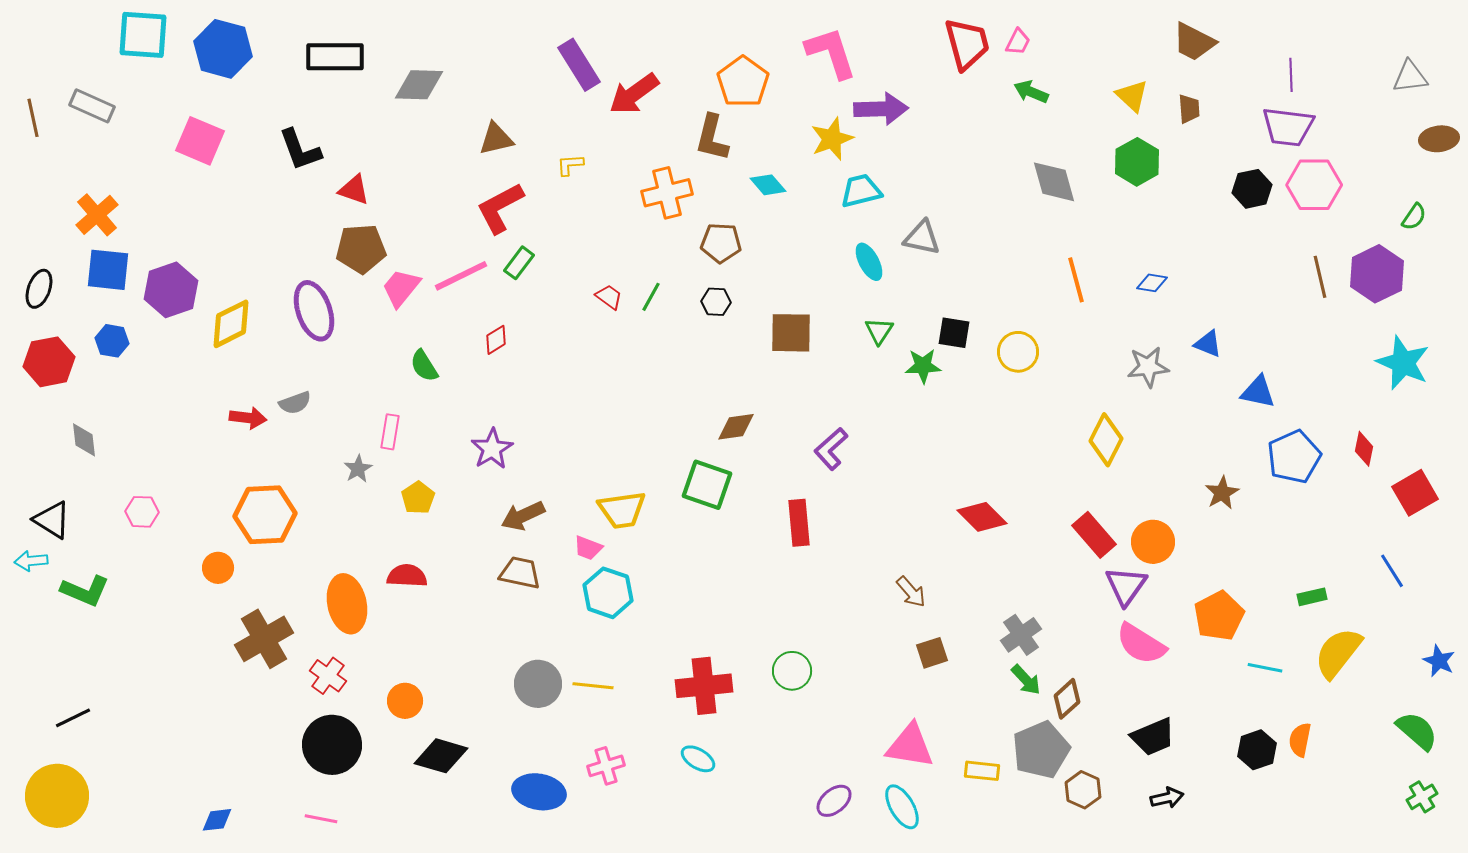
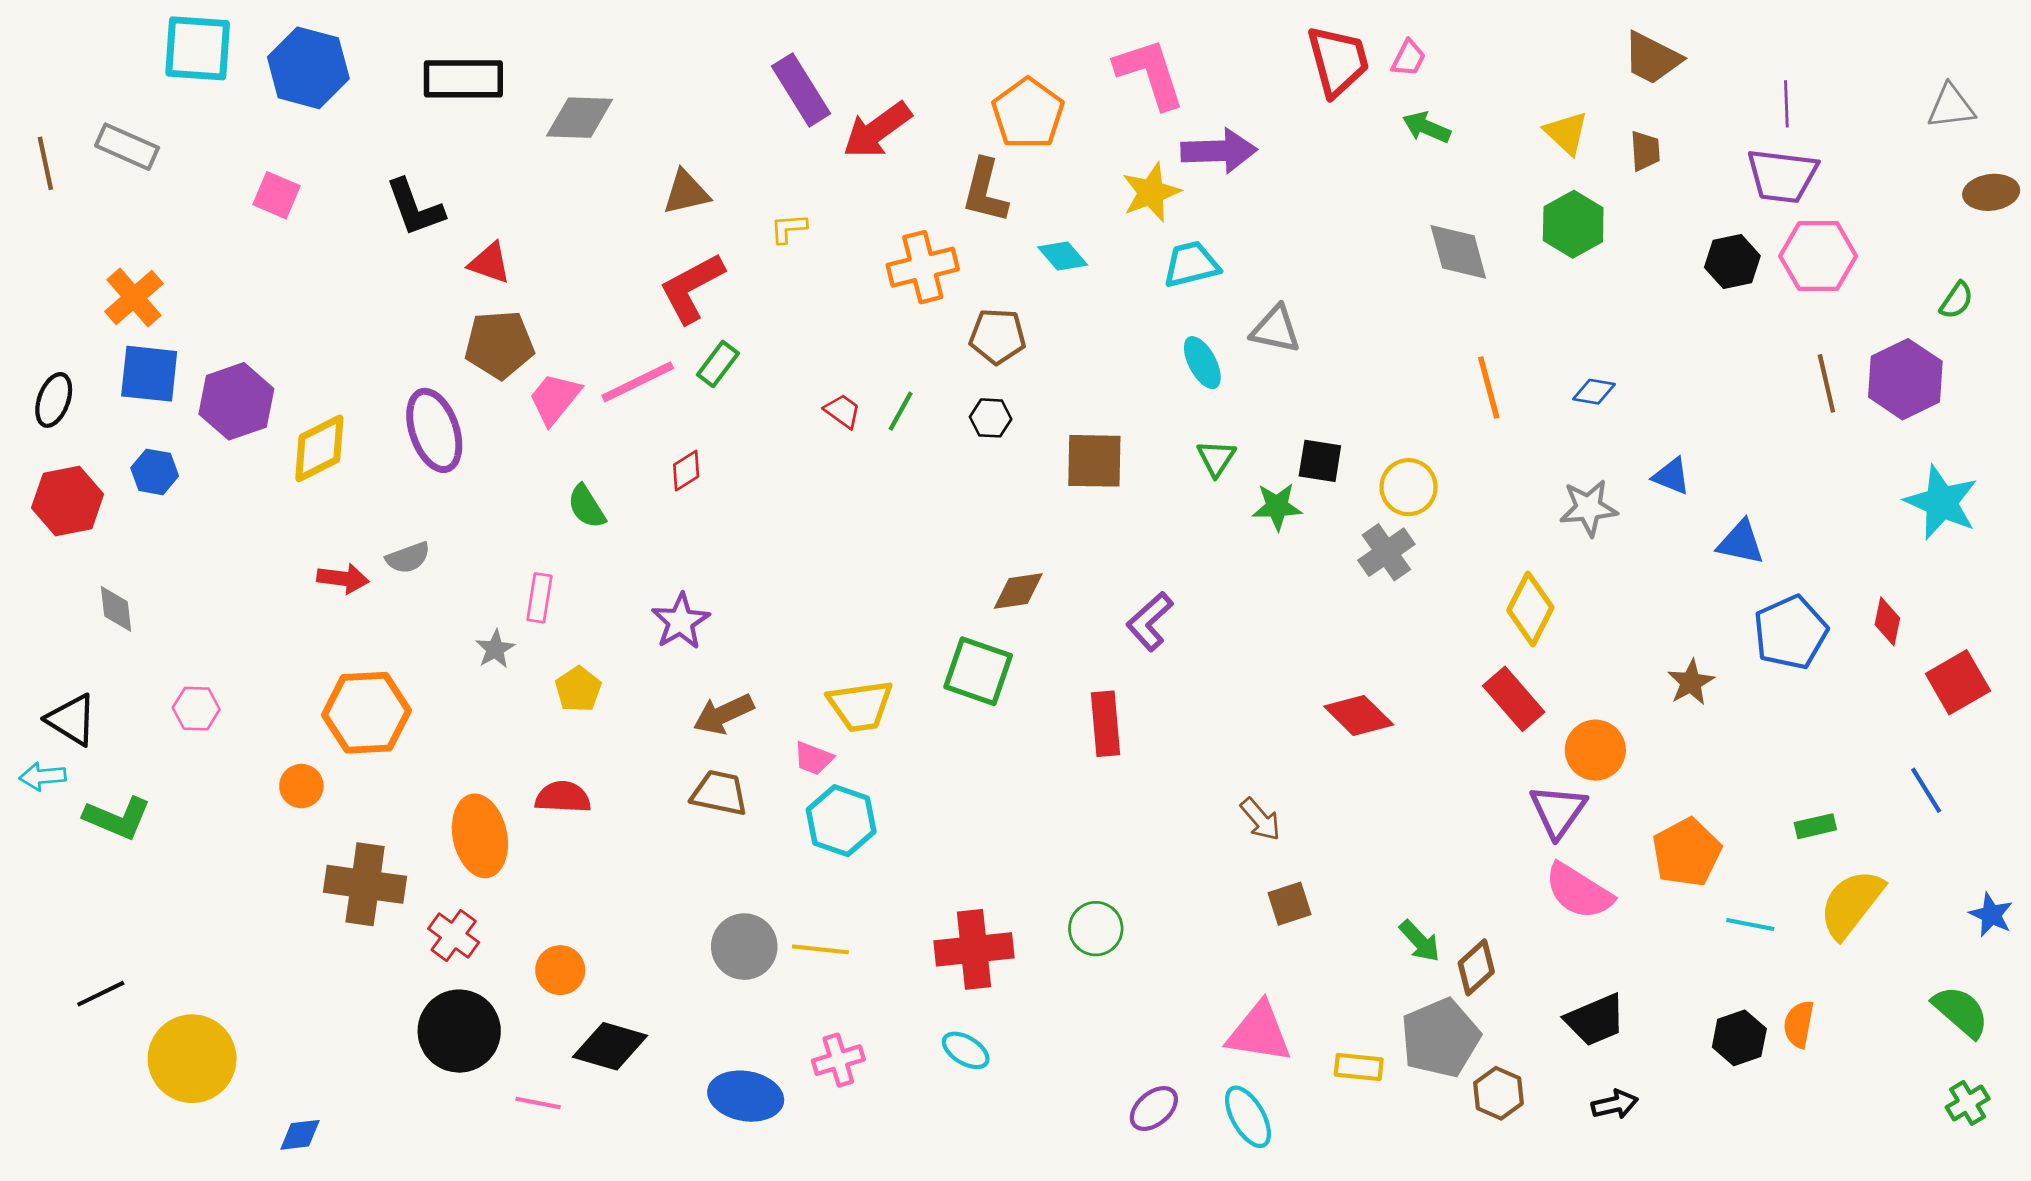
pink square: (200, 141) -> (276, 195), size x0.7
red rectangle: (1094, 535) -> (1514, 699), moved
gray cross: (1021, 635) -> (1386, 552), moved
brown cross: (264, 639) -> (365, 884), turned 38
yellow circle: (57, 796) -> (192, 1059), moved
pink line: (321, 819) -> (538, 1103), moved

